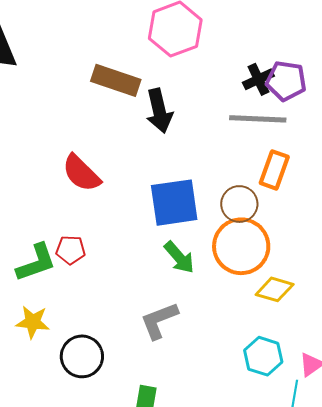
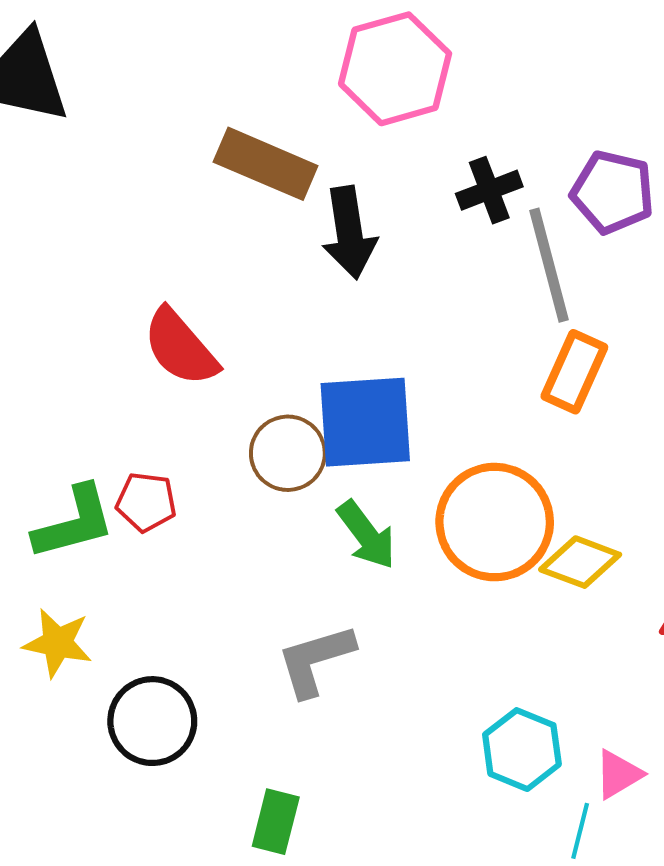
black cross: (258, 79) -> (489, 190), moved
gray line: (258, 119) -> (549, 265), turned 68
brown circle: (239, 204) -> (288, 453), moved
yellow diamond: (275, 289) -> (580, 562), moved

